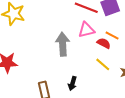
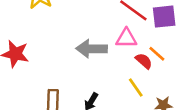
gray arrow: (63, 44) -> (92, 49), turned -100

